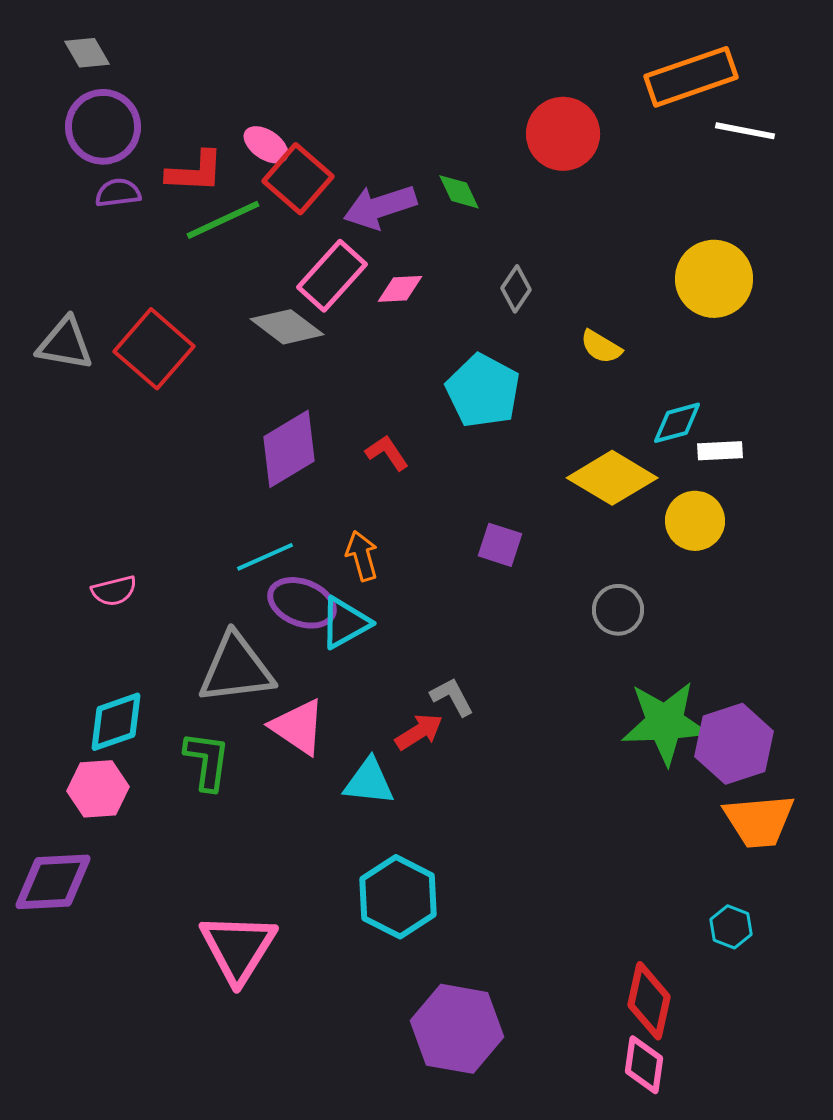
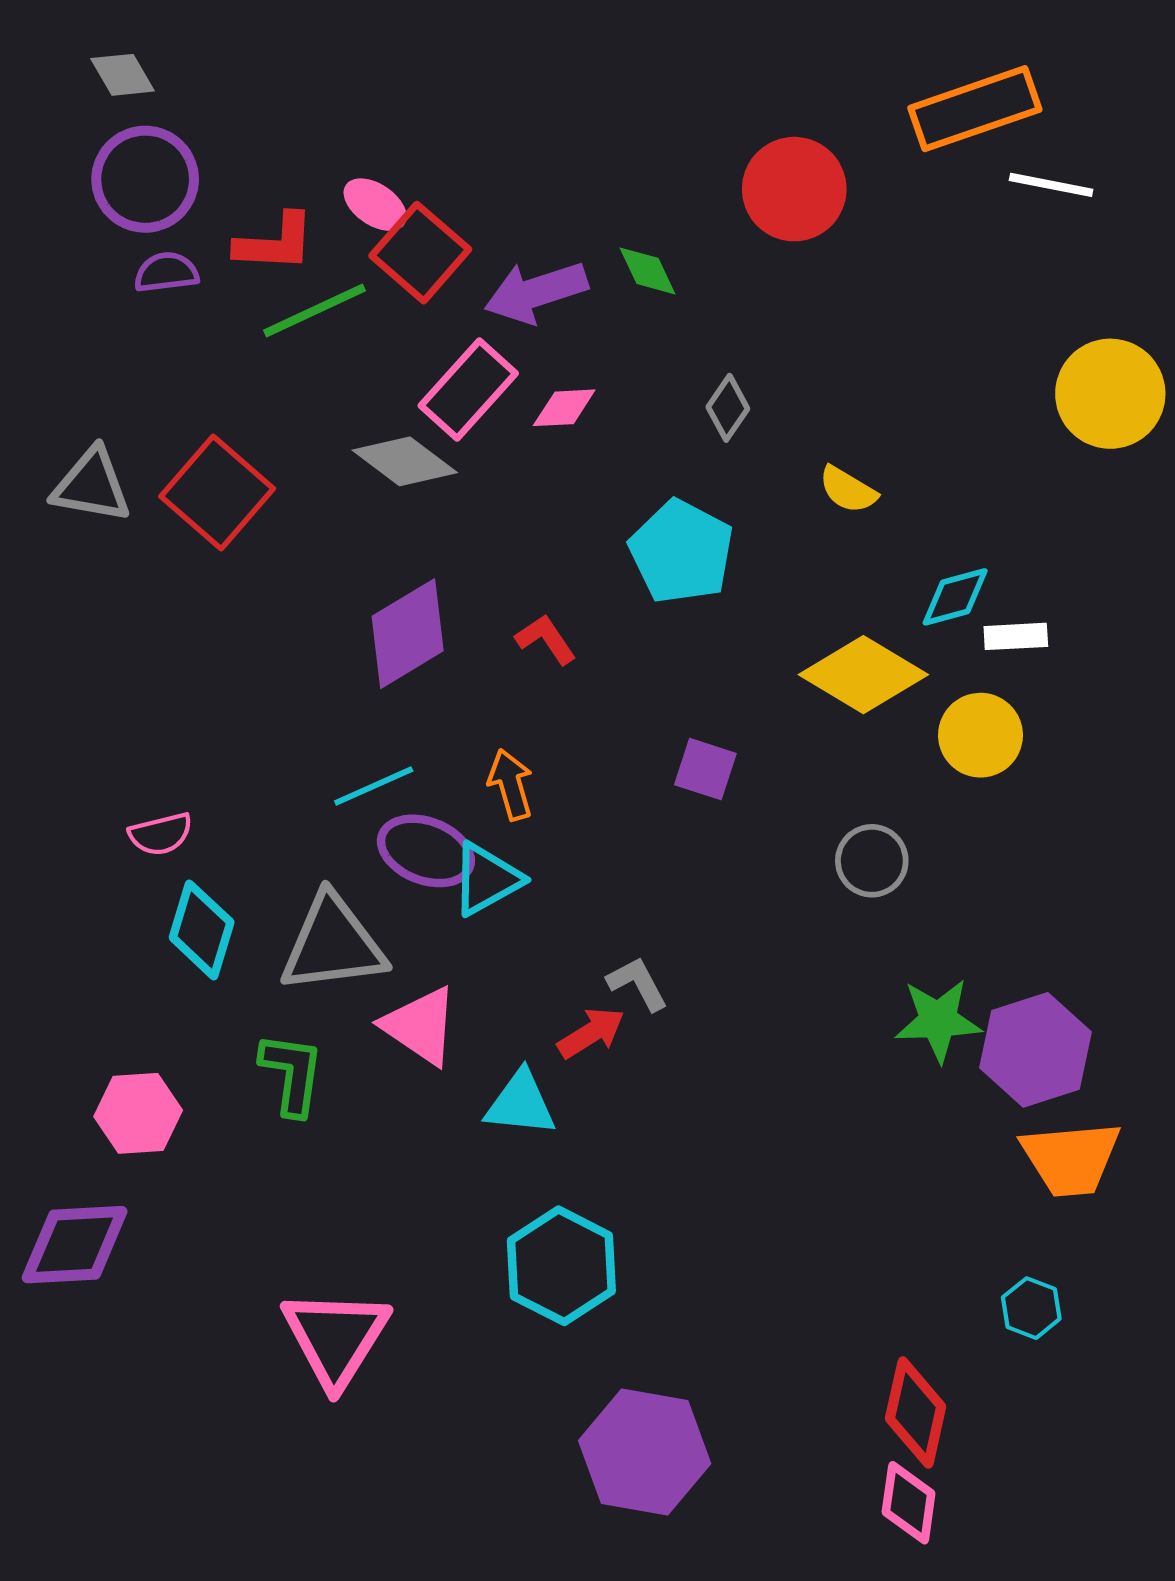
yellow circle: (714, 279) -> (1110, 394), moved
cyan diamond: (116, 722) -> (202, 930), moved, turned -54
green star: (665, 723) -> (938, 1020), size x0.7

